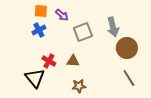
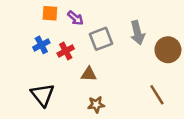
blue cross: (39, 30) -> (41, 45), moved
brown circle: (127, 48) -> (168, 50), moved
red cross: (49, 61) -> (66, 51), moved, turned 32

